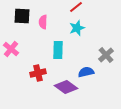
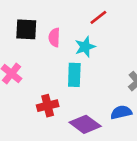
cyan star: (77, 28) -> (85, 47), moved
blue semicircle: (86, 72) -> (121, 112), moved

